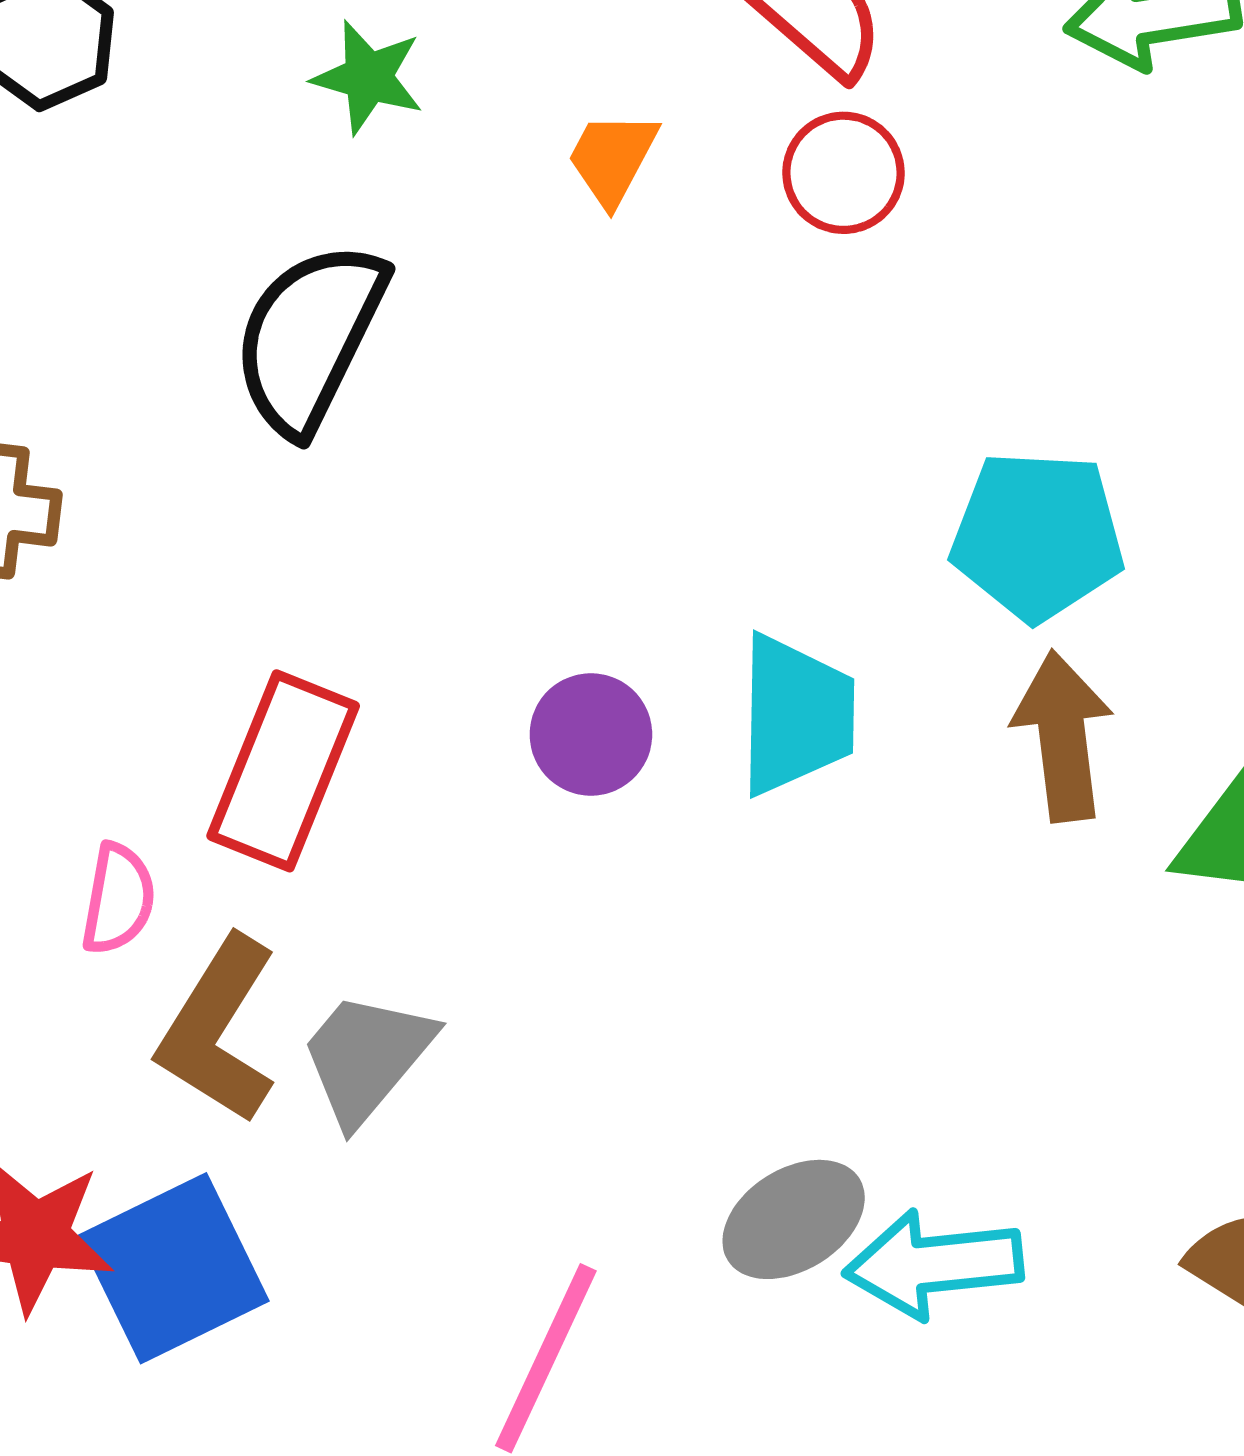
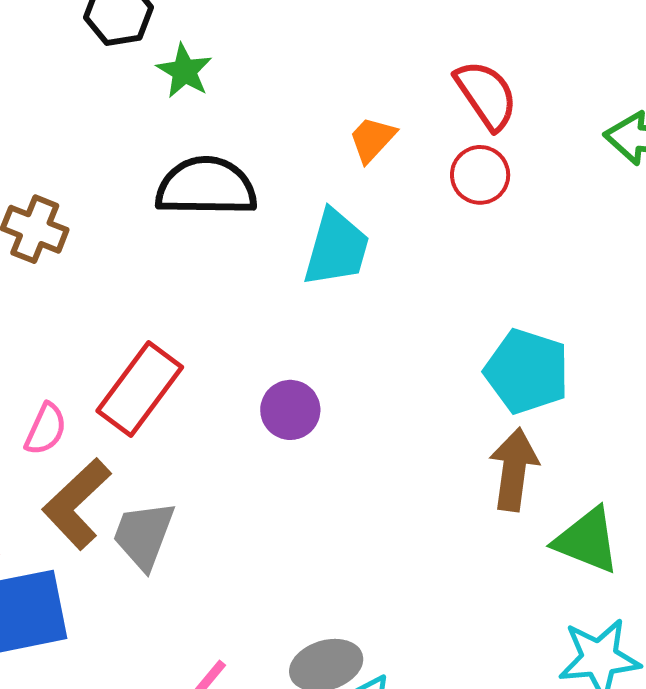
green star: (368, 77) -> (184, 71), moved
black semicircle: (309, 338) -> (206, 187), turned 50
cyan trapezoid: (796, 715) -> (336, 248), moved
gray trapezoid: (367, 1057) -> (144, 535), turned -34

